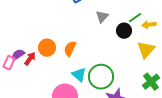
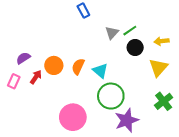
green line: (135, 18) -> (130, 31), moved
purple semicircle: (18, 55) -> (23, 58), moved
cyan triangle: (79, 75) -> (100, 71), moved

